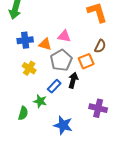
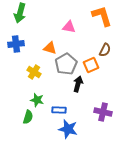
pink triangle: (64, 36) -> (69, 27), moved
blue cross: (25, 40) -> (16, 44), moved
blue rectangle: (54, 86) -> (59, 110), moved, turned 48
green star: (40, 101) -> (37, 100), moved

